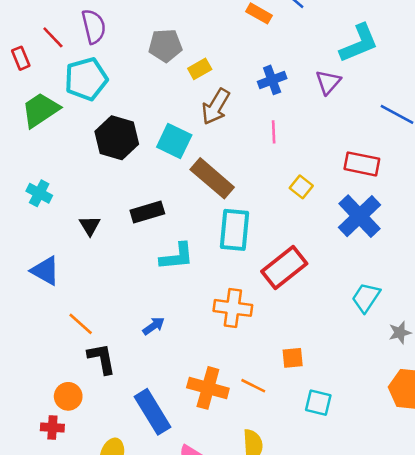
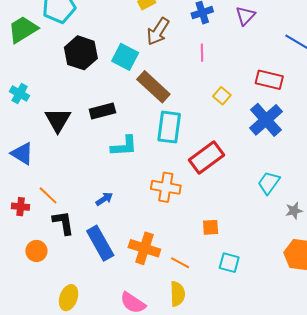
black triangle: (90, 226) -> (58, 120), size x1.6
orange line: (253, 386) -> (180, 263), moved
blue rectangle: (153, 412) -> (100, 243), moved
red cross: (52, 427) -> (21, 207), moved

